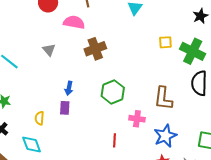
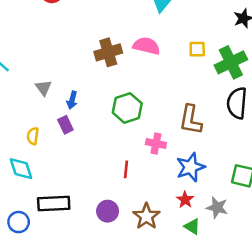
pink semicircle: (74, 22) -> (146, 46), moved
gray triangle: (49, 50) -> (43, 88), moved
green cross: (193, 51) -> (231, 62), turned 35
purple rectangle: (65, 108) -> (65, 125), turned -32

